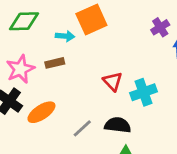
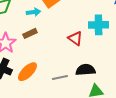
cyan cross: (143, 92) -> (99, 25), moved, turned 30
gray line: (82, 128) -> (60, 78), turned 42

